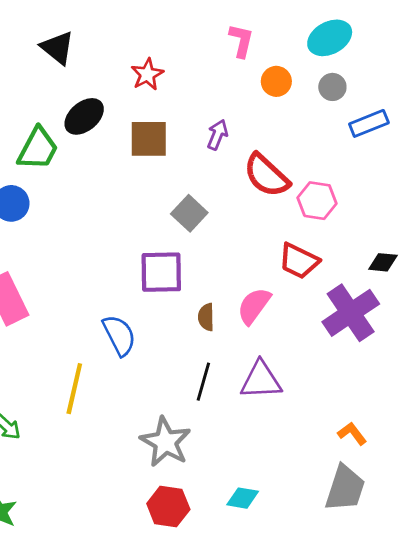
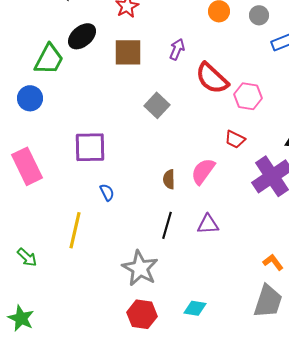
red trapezoid: (299, 261) -> (235, 139), size x0.7
purple square: (161, 272) -> (90, 147), moved
blue semicircle: (119, 335) -> (107, 192), size x0.6
purple triangle: (261, 380) -> (208, 224), size x0.7

